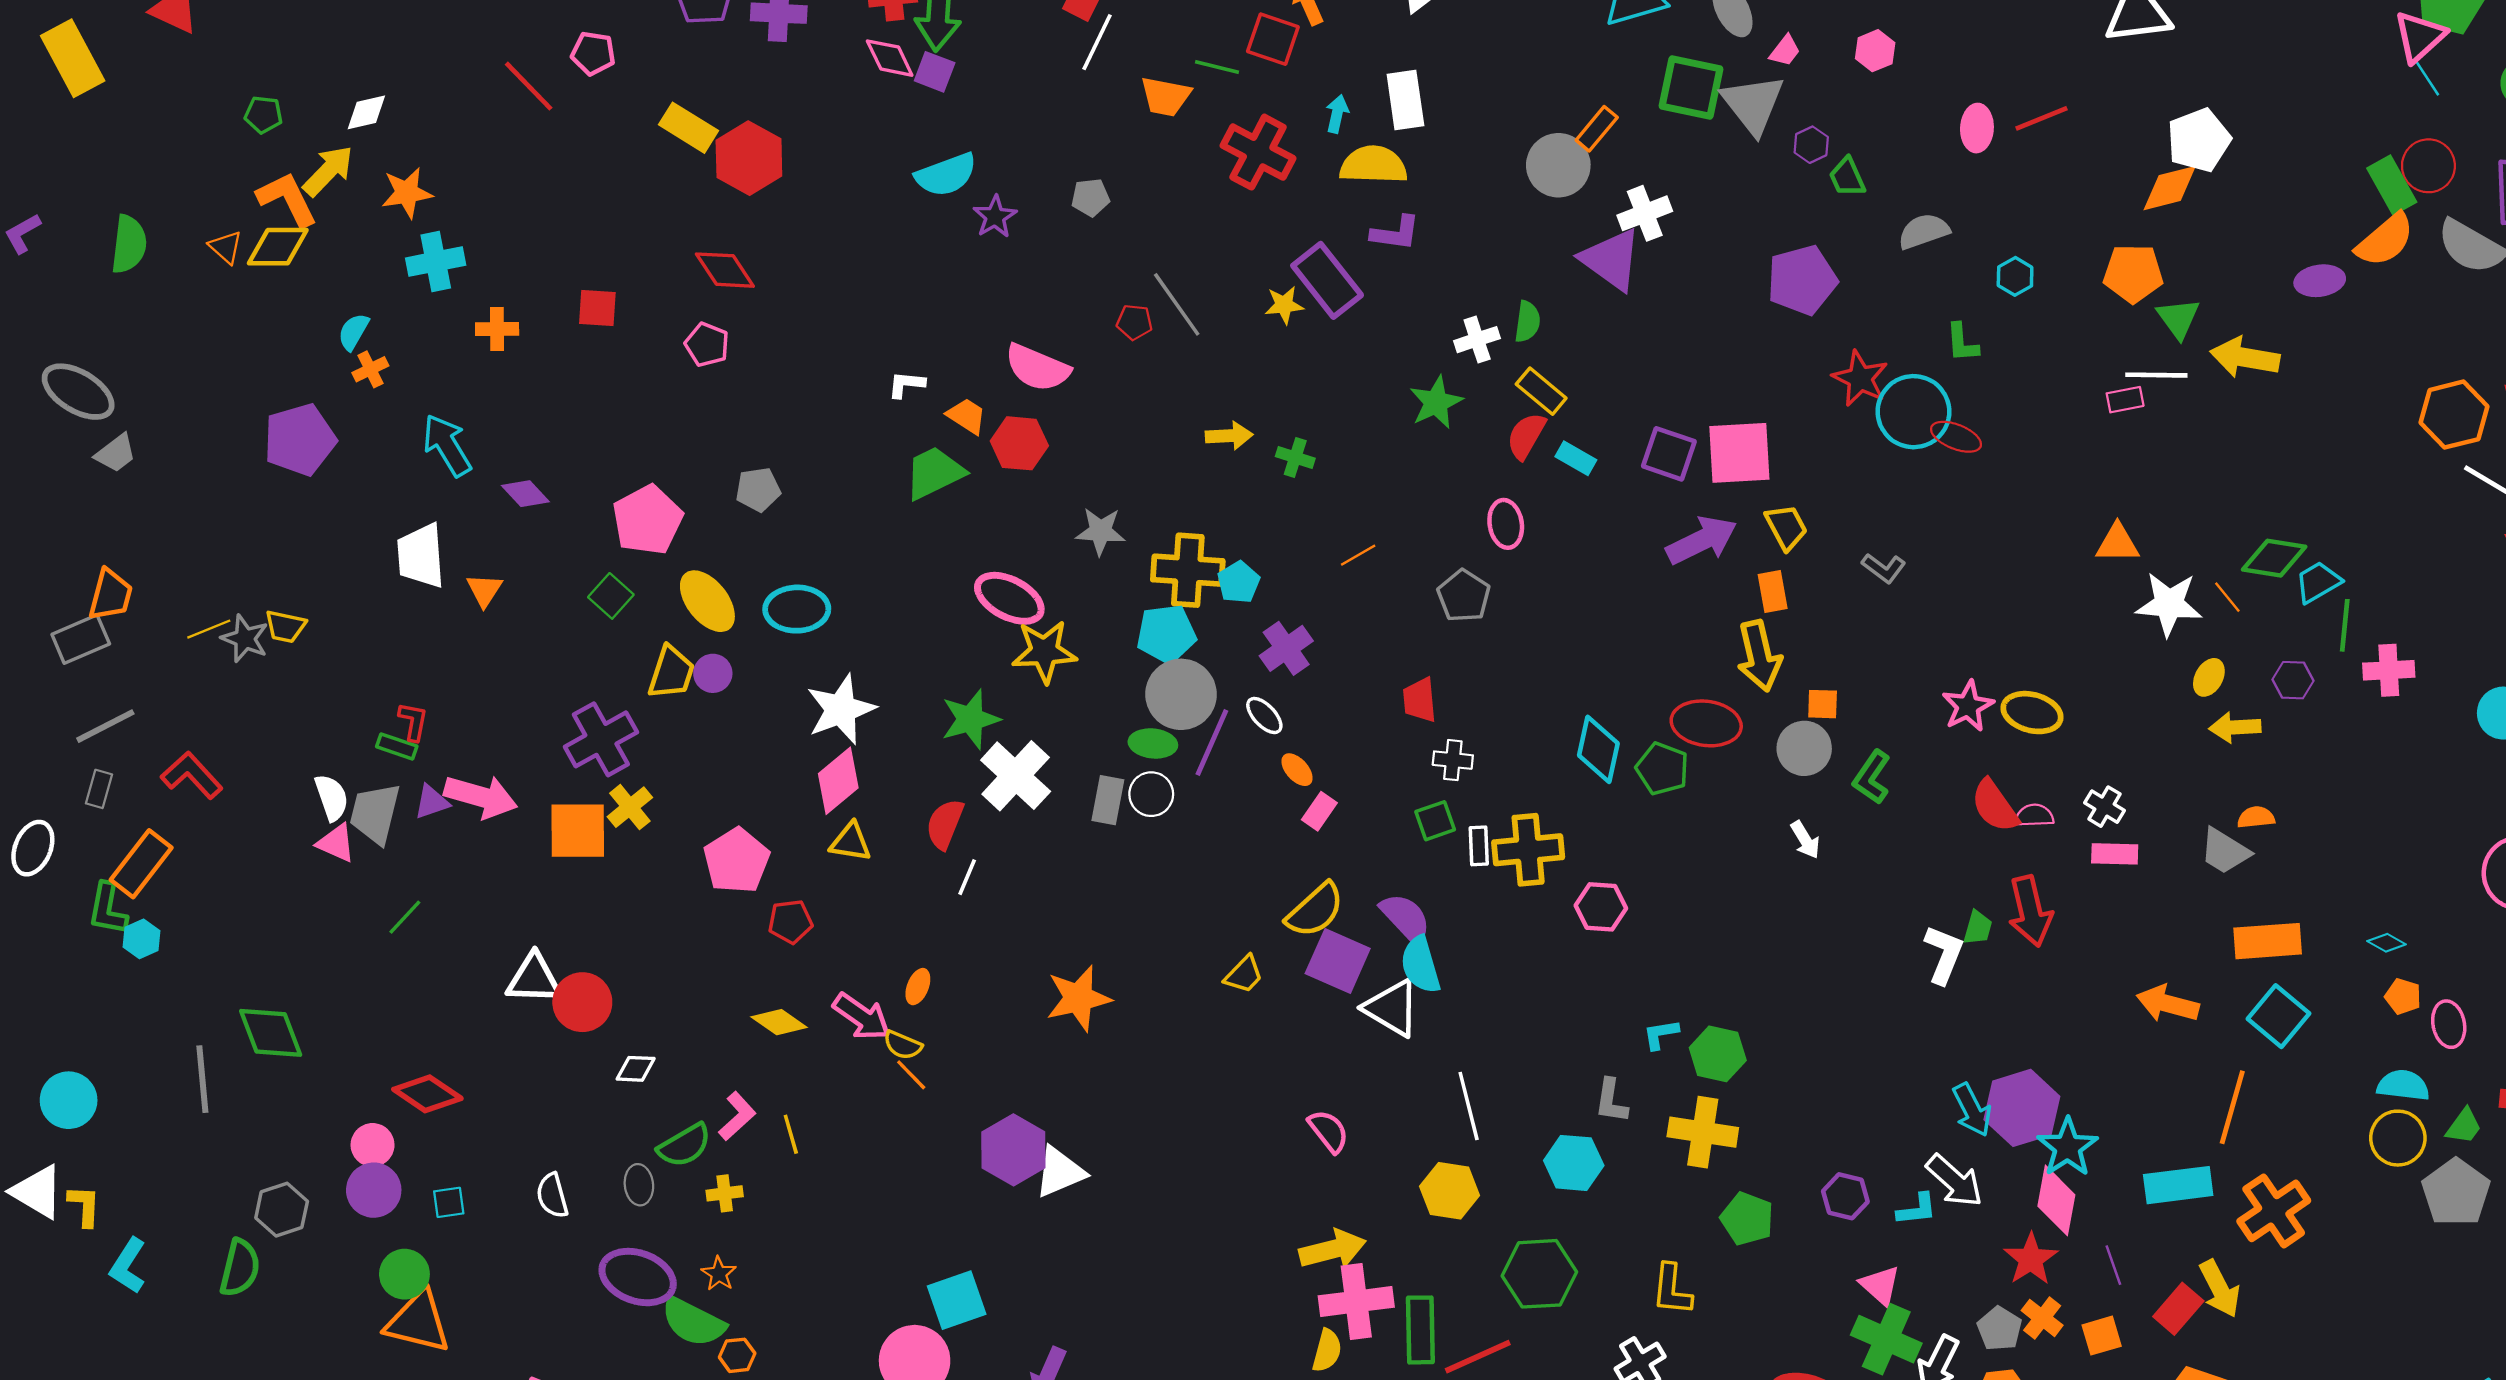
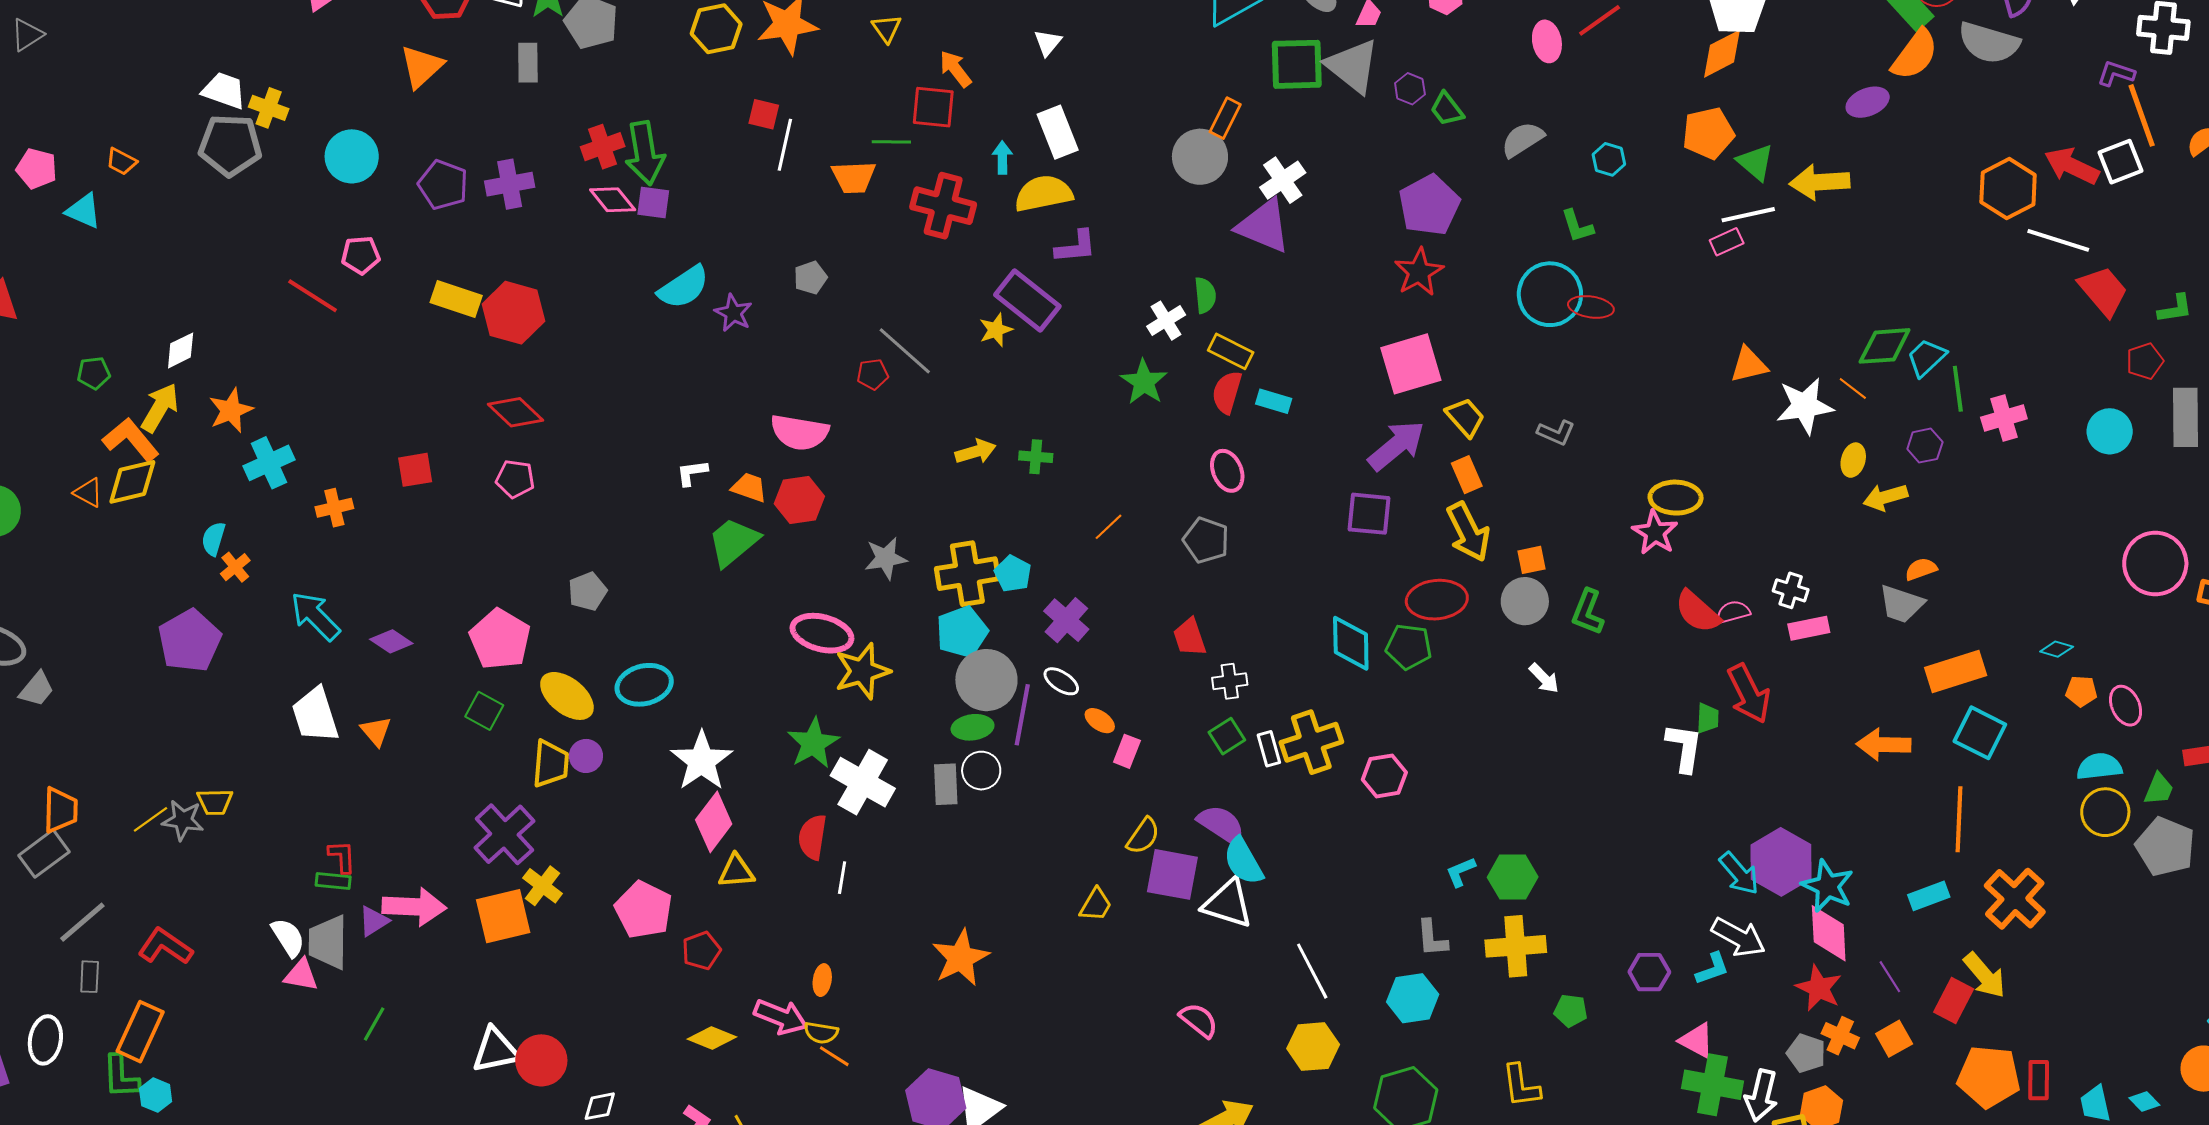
red star: (1860, 378) -> (1419, 272), moved, turned 30
purple square: (1669, 454) -> (1369, 514), moved
yellow ellipse: (2032, 713) -> (1676, 498), moved
yellow semicircle: (1315, 910) -> (1143, 836), size x0.7
cyan rectangle: (2178, 1185) -> (1929, 896), size x0.7
green pentagon: (1747, 1219) -> (1571, 1011), size x0.7

